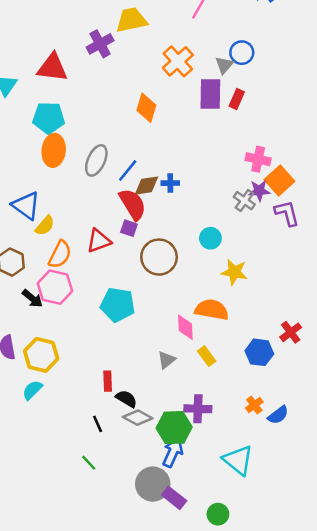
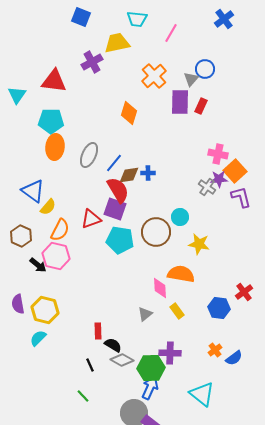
purple square: (129, 228) -> (115, 209), size x1.6
brown circle: (159, 257) -> (156, 232), moved
cyan pentagon: (118, 305) -> (120, 240), moved

